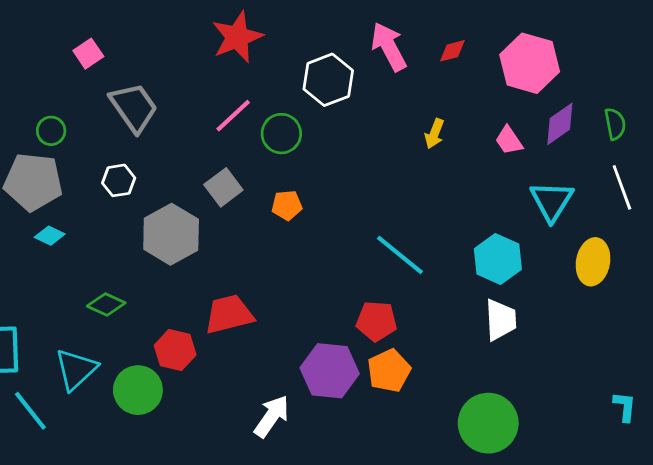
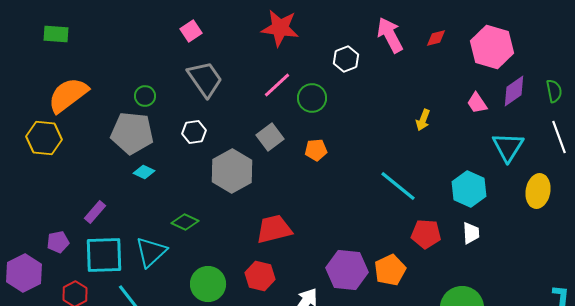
red star: (237, 37) -> (280, 28), turned 30
pink square: (88, 54) -> (191, 31), moved
white hexagon: (328, 80) -> (346, 59), size x0.7
yellow arrow: (434, 134) -> (423, 120), moved
white trapezoid: (501, 320) -> (471, 233), size x0.7
red pentagon: (377, 321) -> (426, 234), moved
red hexagon: (175, 350) -> (260, 276), moved
cyan triangle: (76, 369) -> (151, 252), moved

